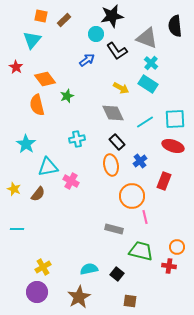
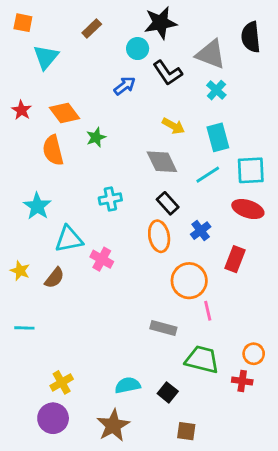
orange square: (41, 16) -> (23, 23), moved
red star: (16, 67) -> (21, 110), moved
cyan rectangle: (148, 84) -> (218, 137), moved, turned 42

